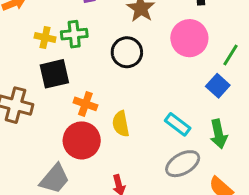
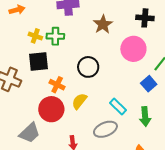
black circle: (127, 52) -> (88, 67), moved
yellow semicircle: (121, 124) -> (79, 101), turned 42
gray ellipse: (183, 164) -> (105, 129), moved

